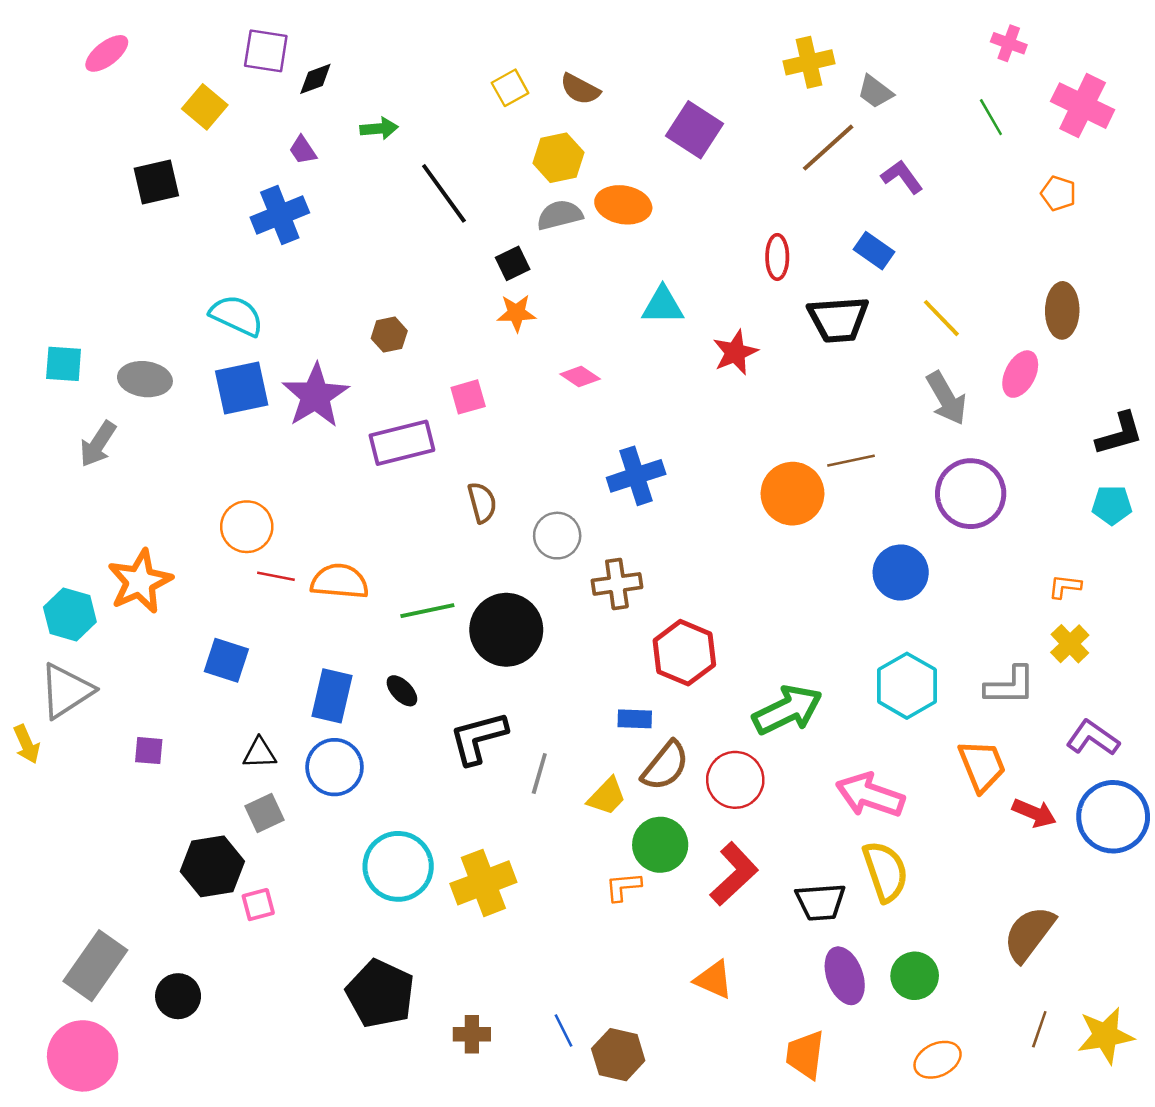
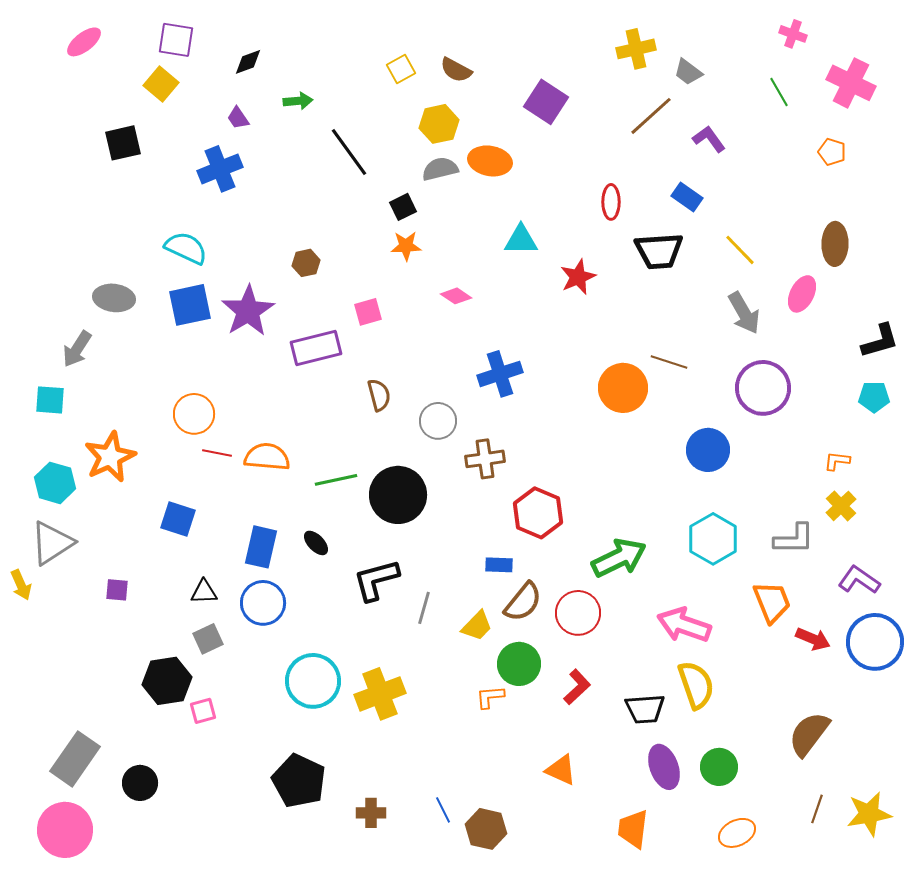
purple square: (266, 51) -> (176, 40), moved
cyan square: (64, 364) -> (50, 400), moved
brown line: (851, 461) -> (669, 362), turned 30
red L-shape: (734, 874) -> (577, 687), size x0.7

